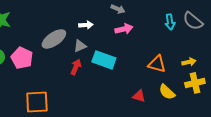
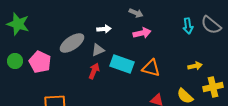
yellow arrow: (189, 62) -> (195, 66), moved
orange triangle: (157, 64) -> (151, 68), moved

